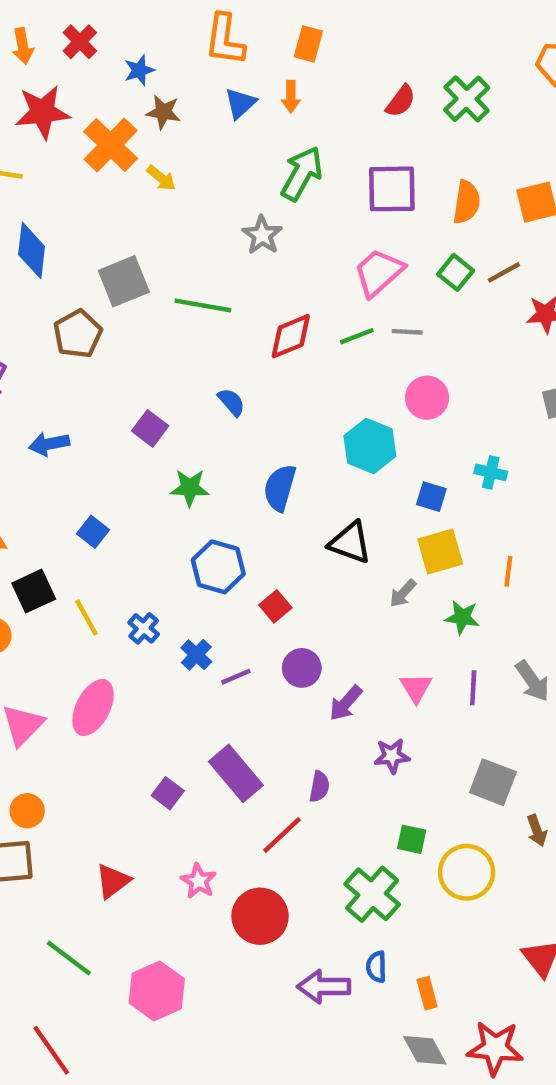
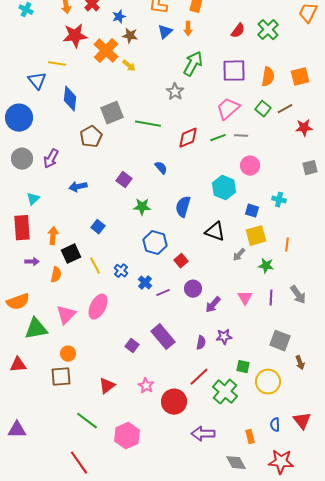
purple star: (392, 756) -> (224, 337), moved
red line: (282, 835) -> (199, 377), moved
blue semicircle: (376, 967) -> (275, 425), moved
gray diamond: (425, 1050) -> (236, 463), moved

